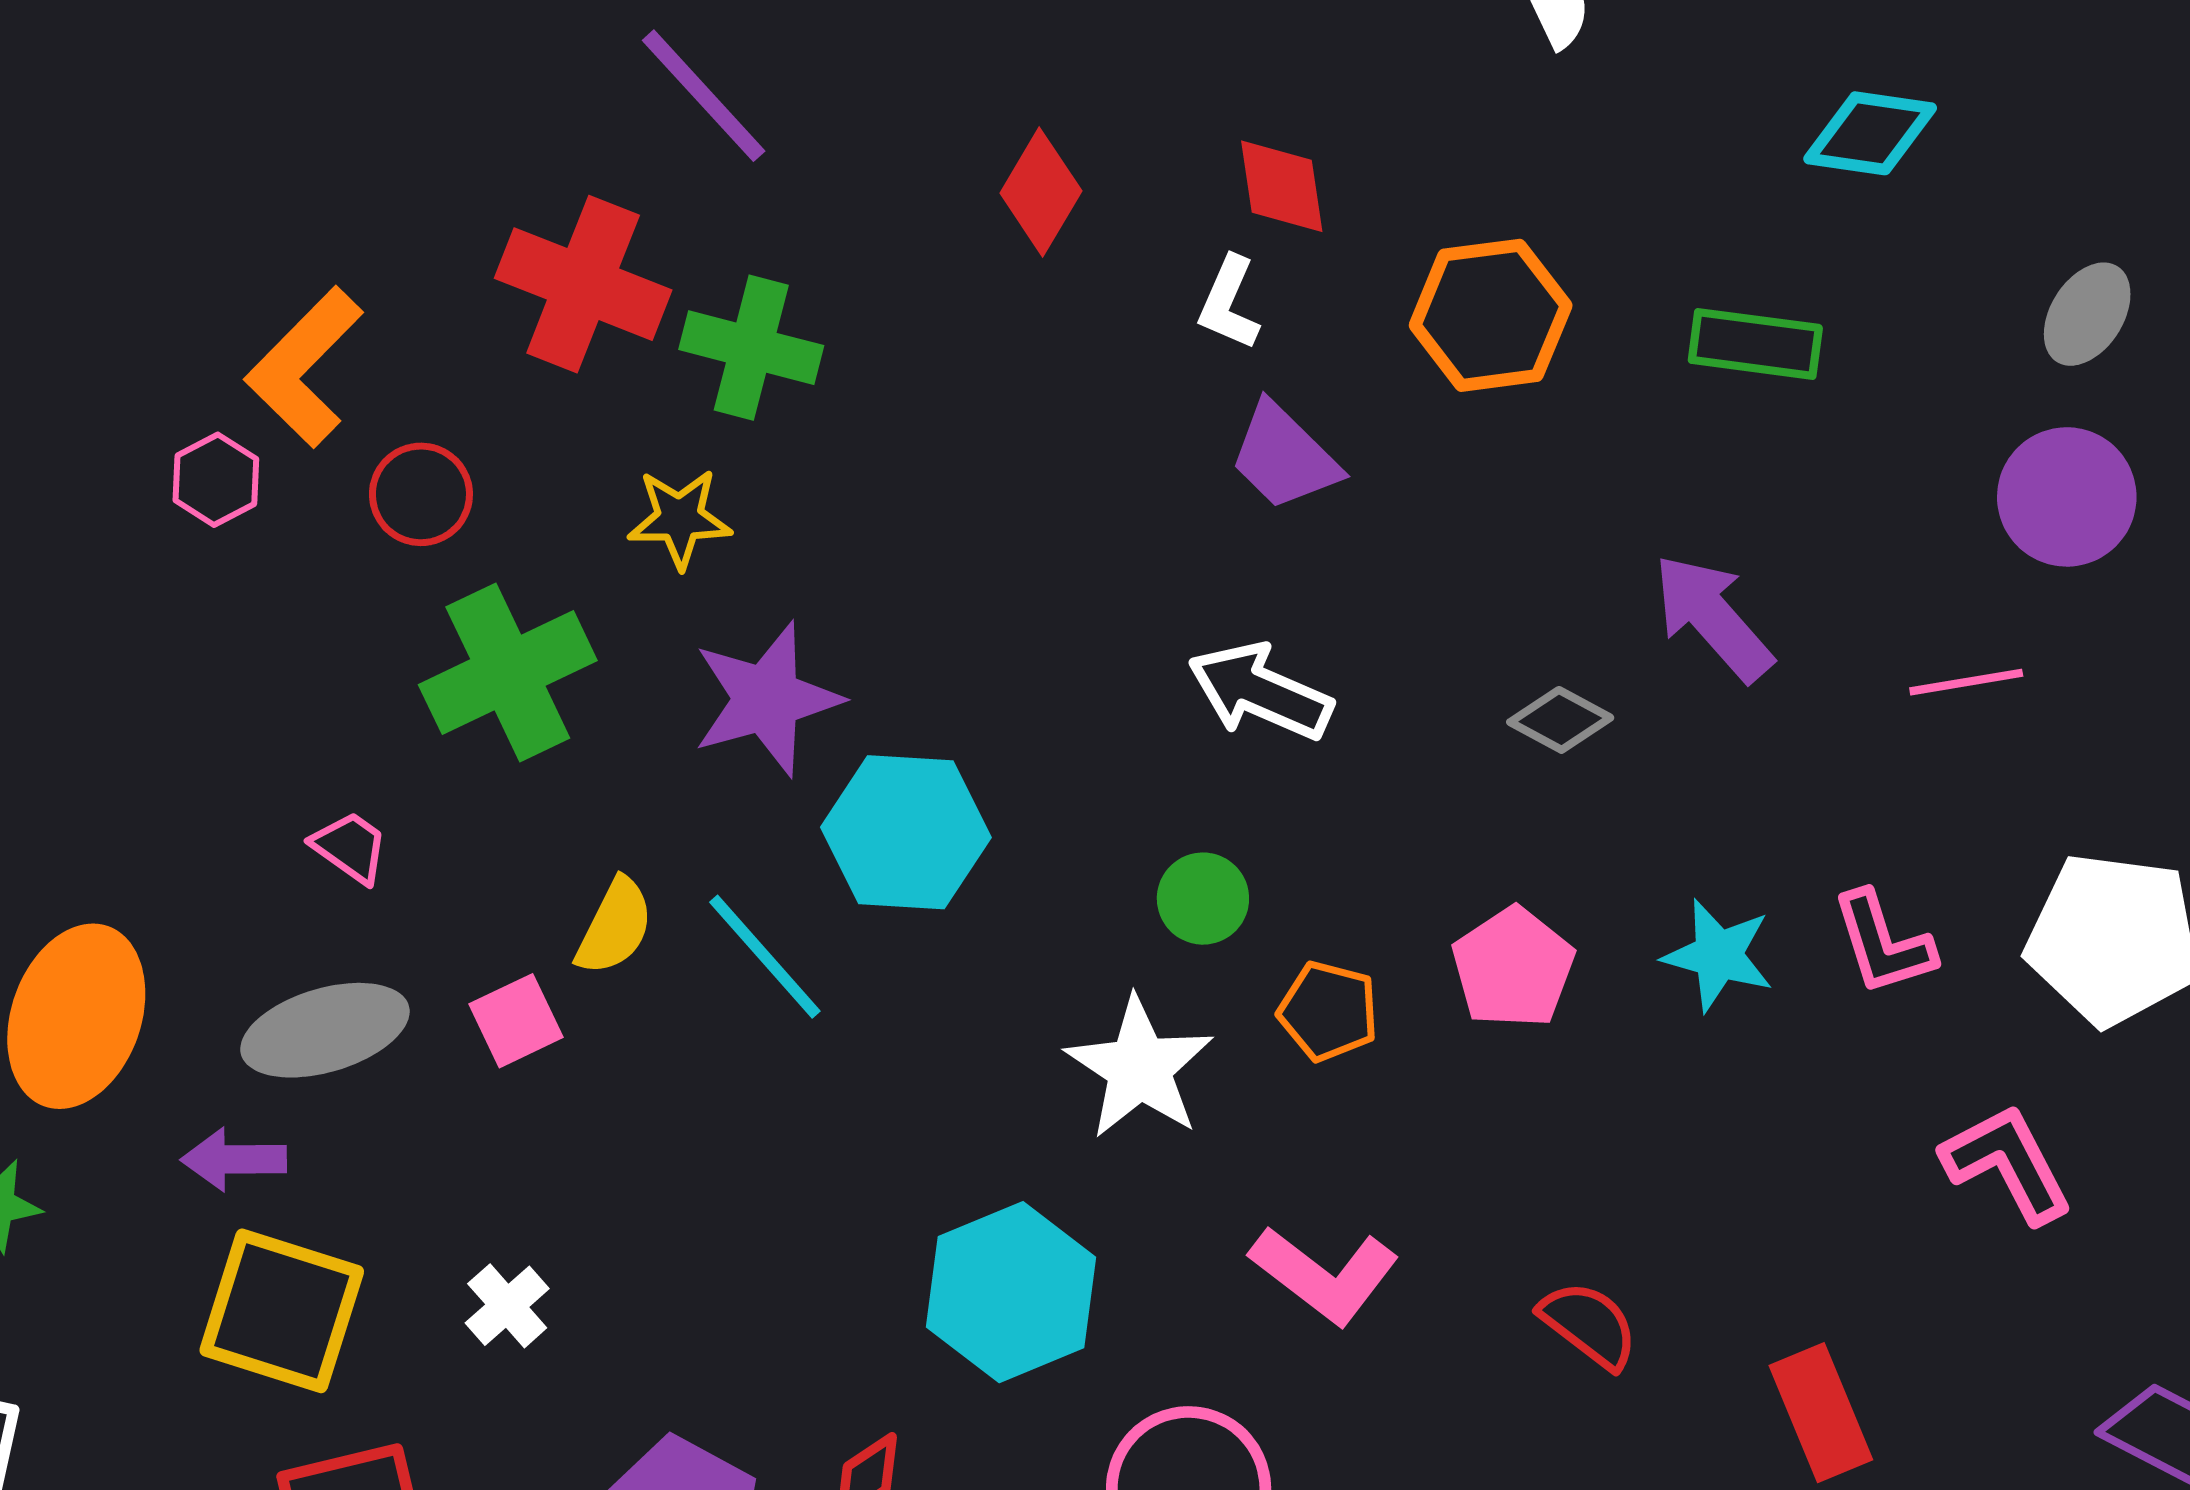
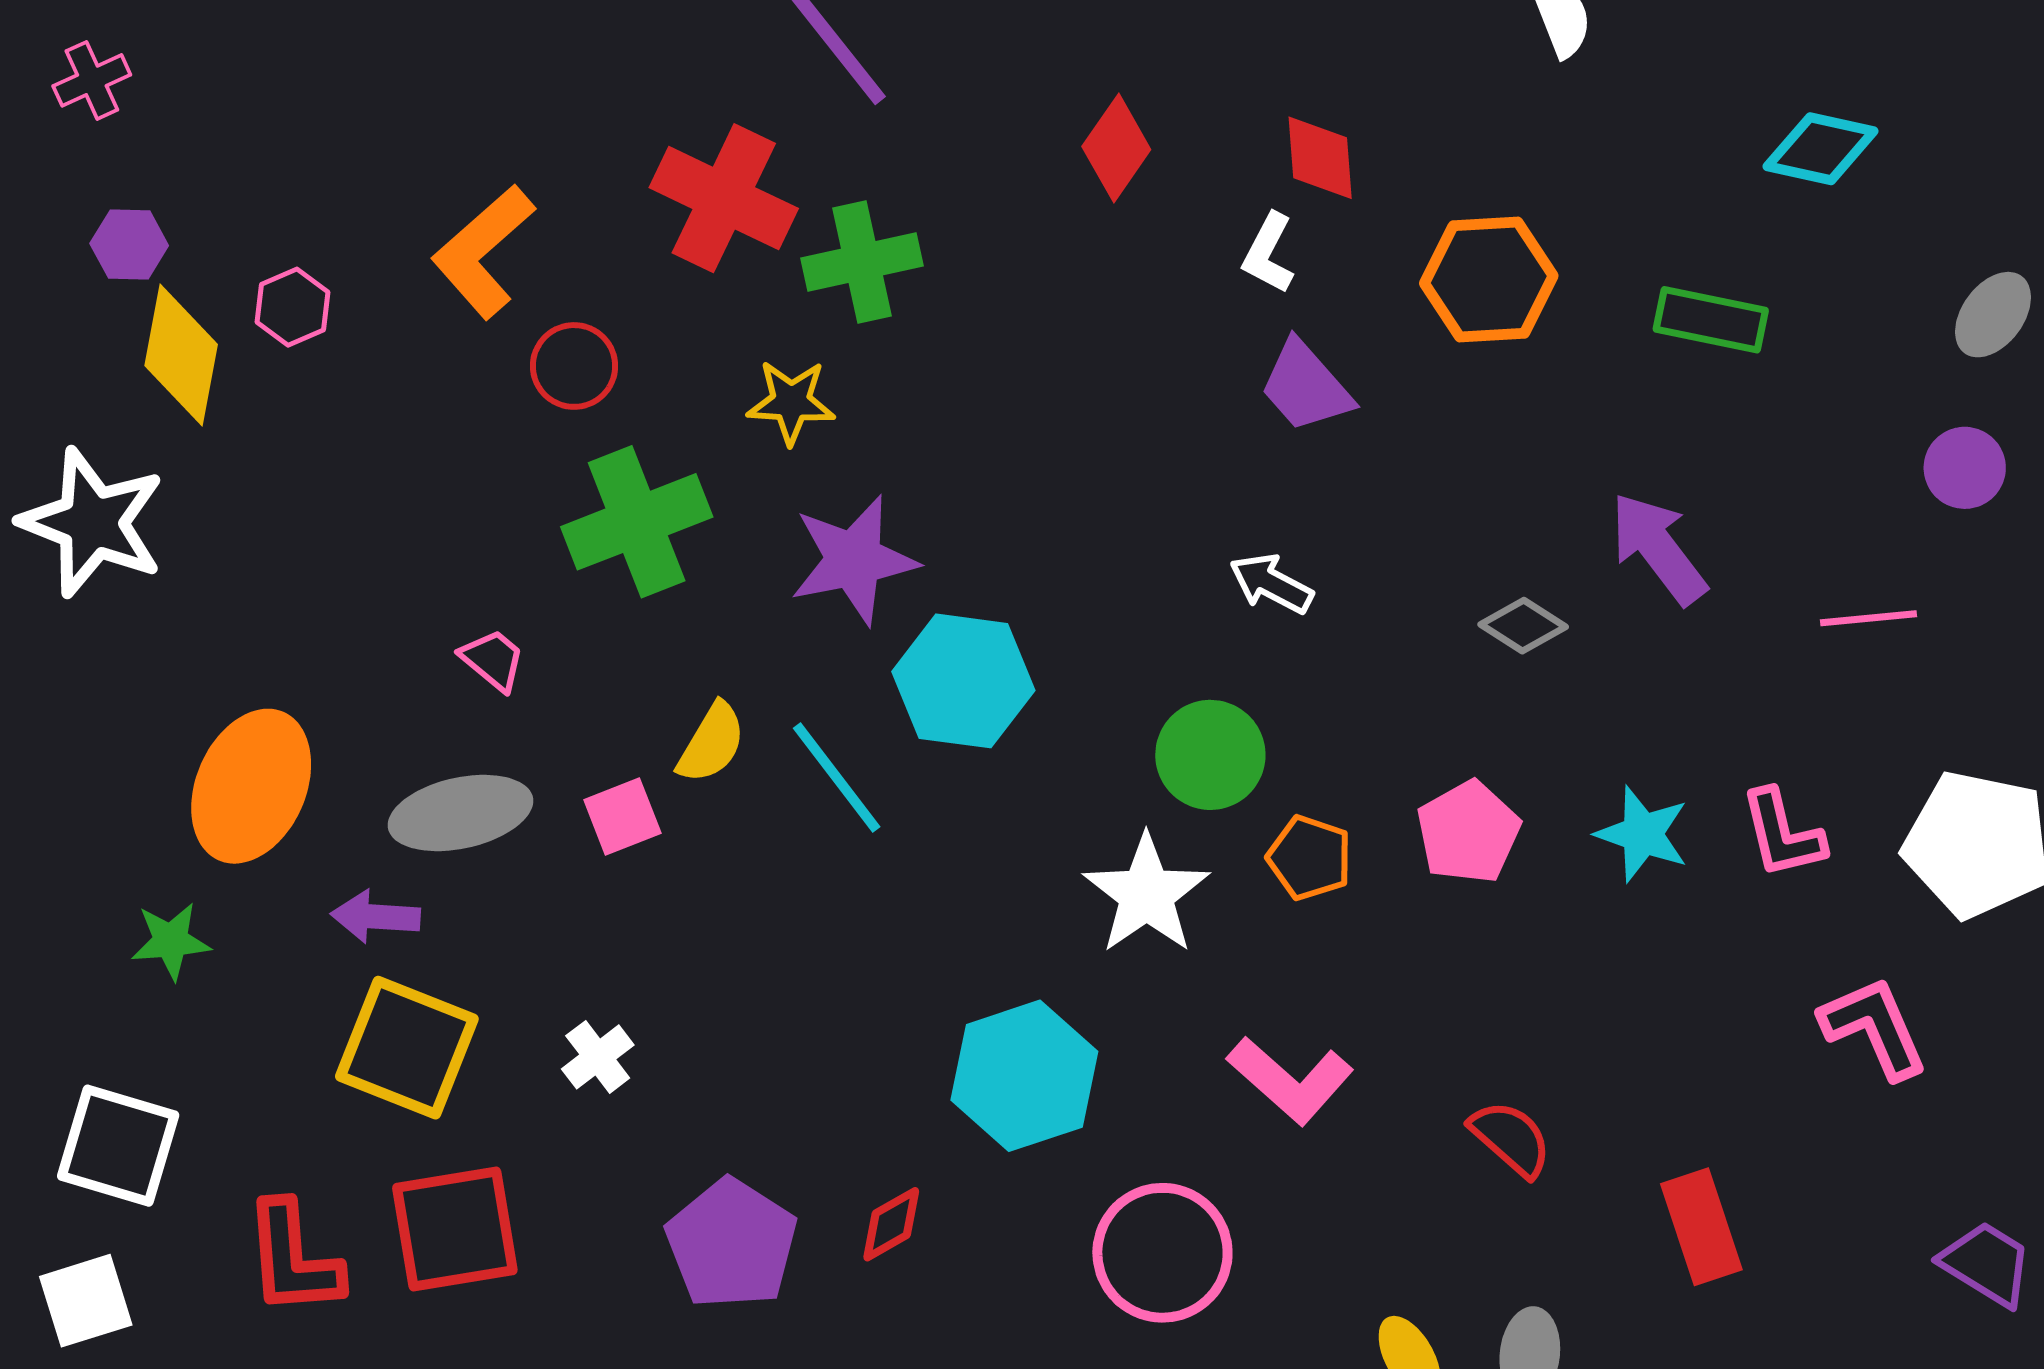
green cross: (751, 348) -> (862, 262), turned -31
pink hexagon: (216, 480) -> (293, 307), moved
purple circle: (2067, 497) -> (1965, 468), size x0.7
white arrow: (1260, 692) -> (1271, 584), size x0.7
green circle: (1203, 899) -> (1210, 755), size x1.4

